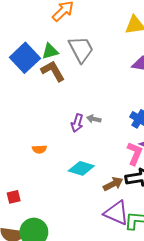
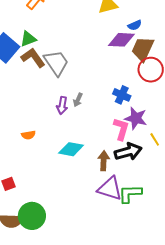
gray trapezoid: (81, 49) -> (56, 63), moved
gray arrow: (94, 119) -> (78, 100), turned -72
brown arrow: (113, 184) -> (104, 161), turned -54

